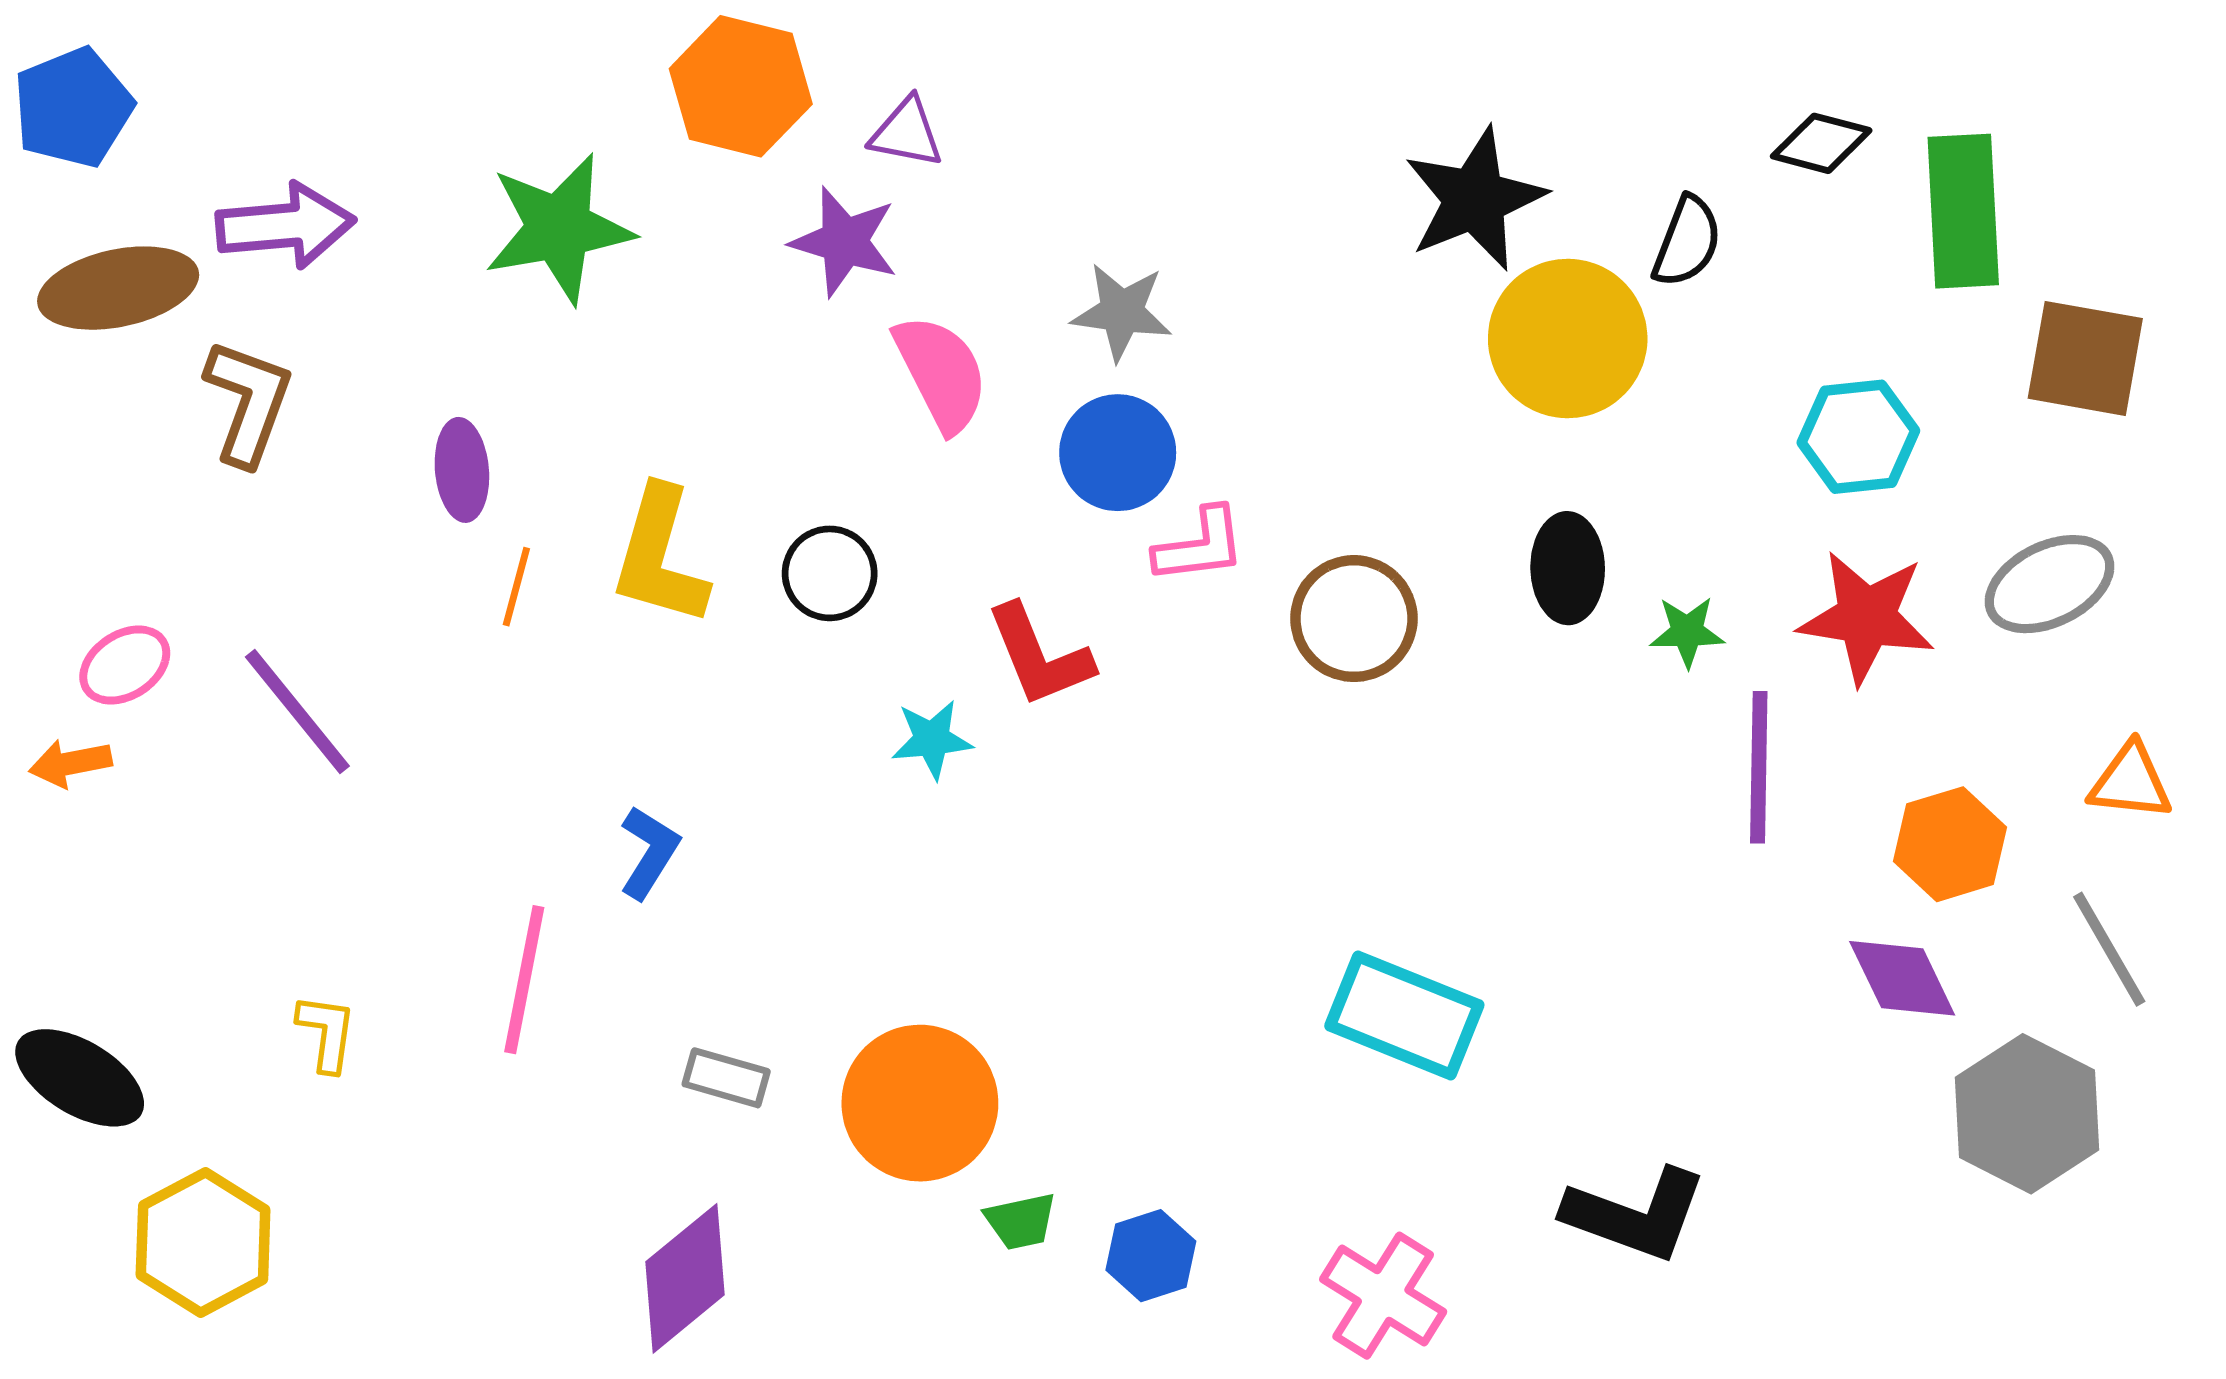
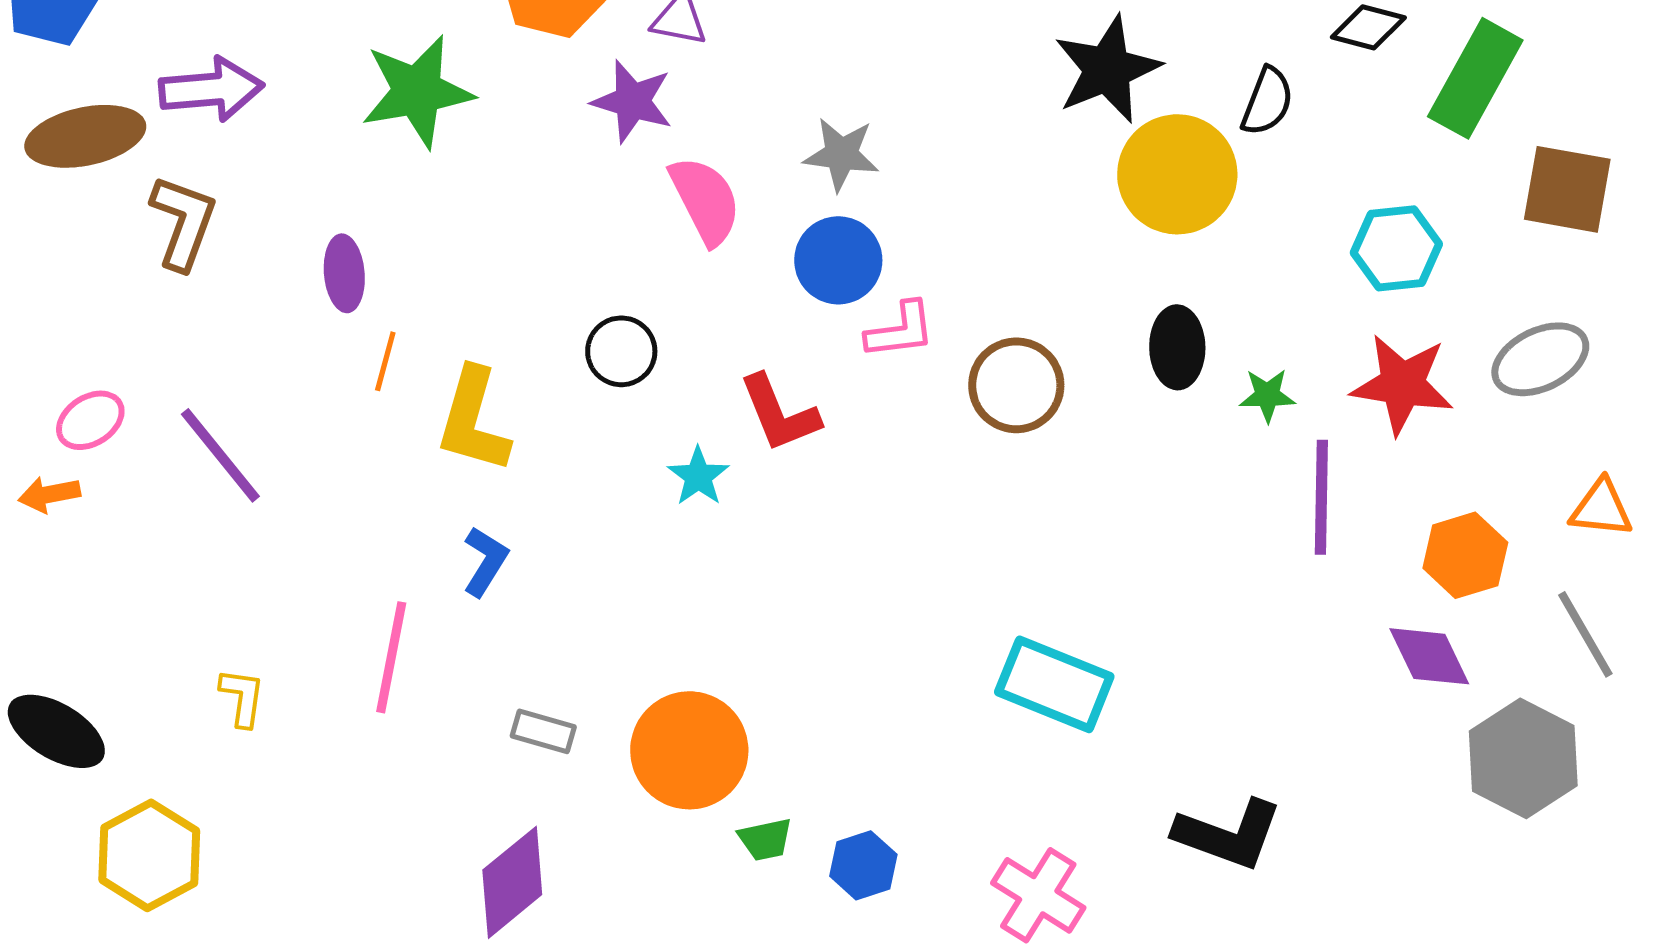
green rectangle: (1963, 211) -> (1475, 78), turned 32
yellow L-shape: (660, 556) -> (473, 420), moved
cyan star: (932, 739) -> (698, 476), turned -30

